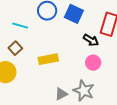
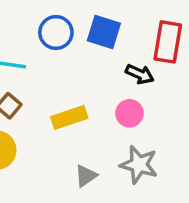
pink circle: (93, 63) -> (129, 113), moved
gray triangle: (61, 94) -> (86, 176), moved

